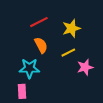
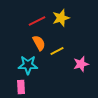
yellow star: (71, 28) -> (61, 18), moved
yellow line: (68, 53) -> (57, 51), moved

